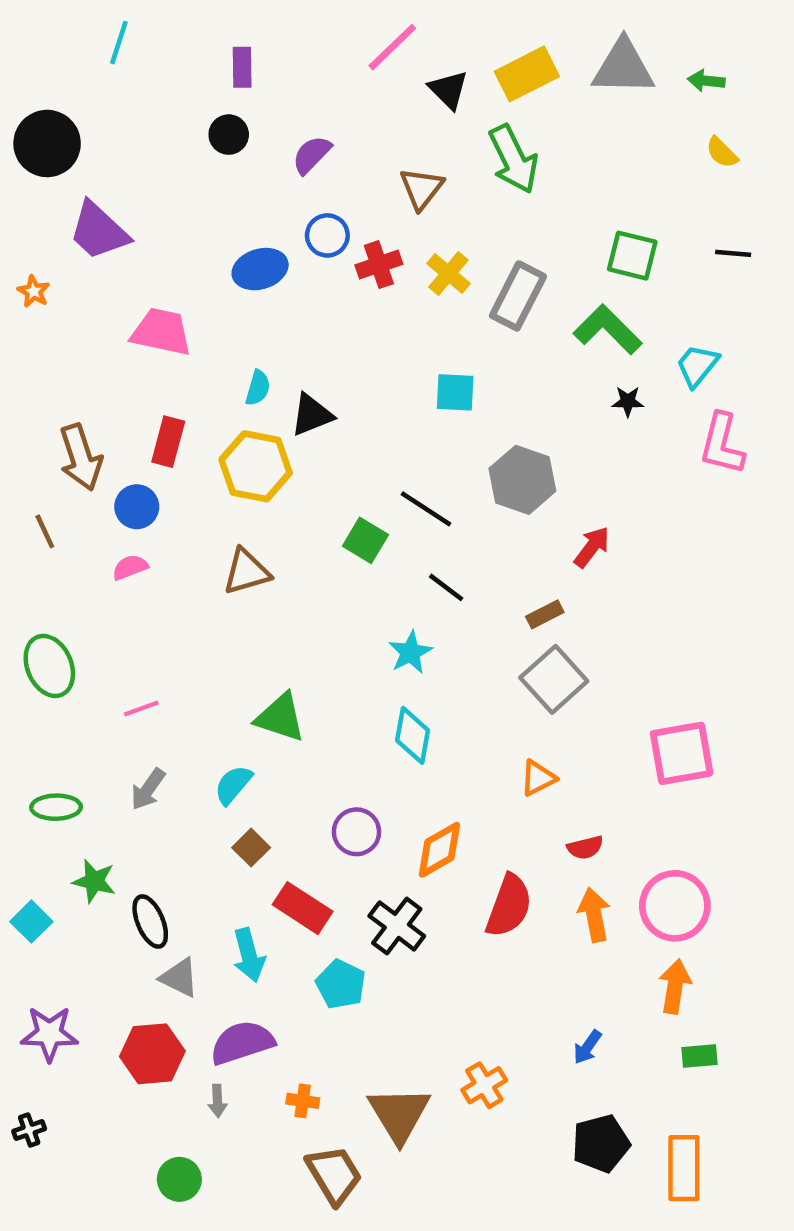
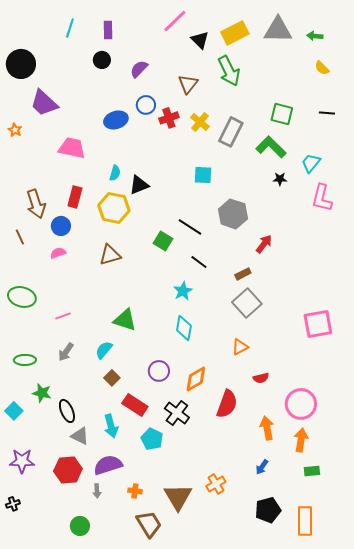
cyan line: (119, 43) -> (70, 28), moved
green ellipse: (49, 666) -> (22, 297), turned -52
pink square: (682, 753) -> (318, 324), moved
orange arrow: (594, 915) -> (267, 428), moved

